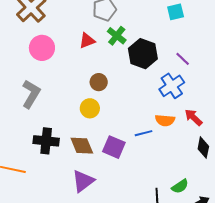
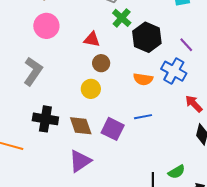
red triangle: (87, 41) -> (92, 39), moved, turned 30
blue cross: (172, 86) -> (174, 71), turned -30
orange semicircle: (165, 120) -> (143, 79), moved

